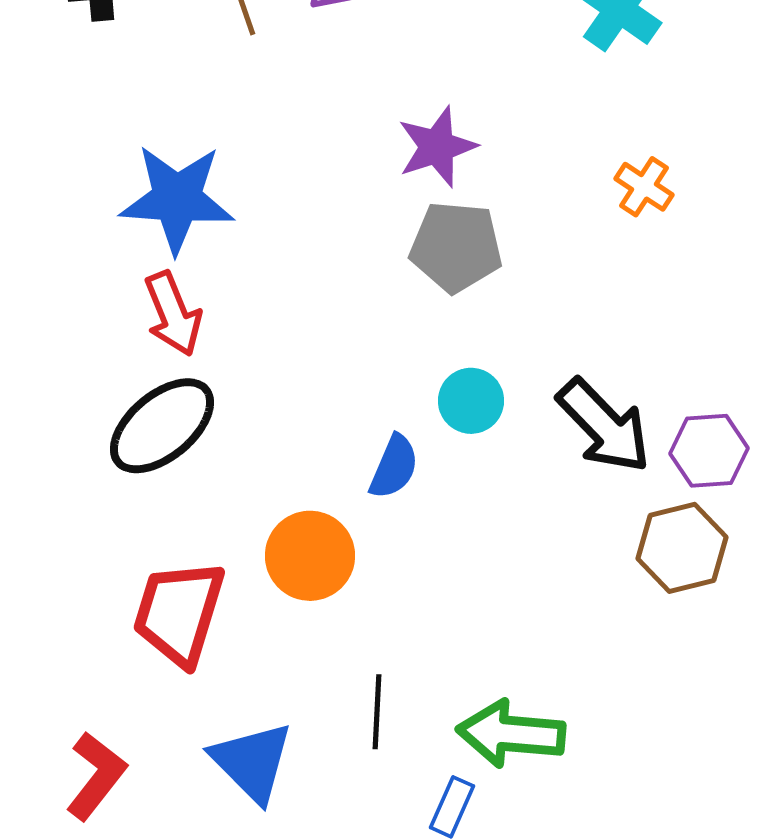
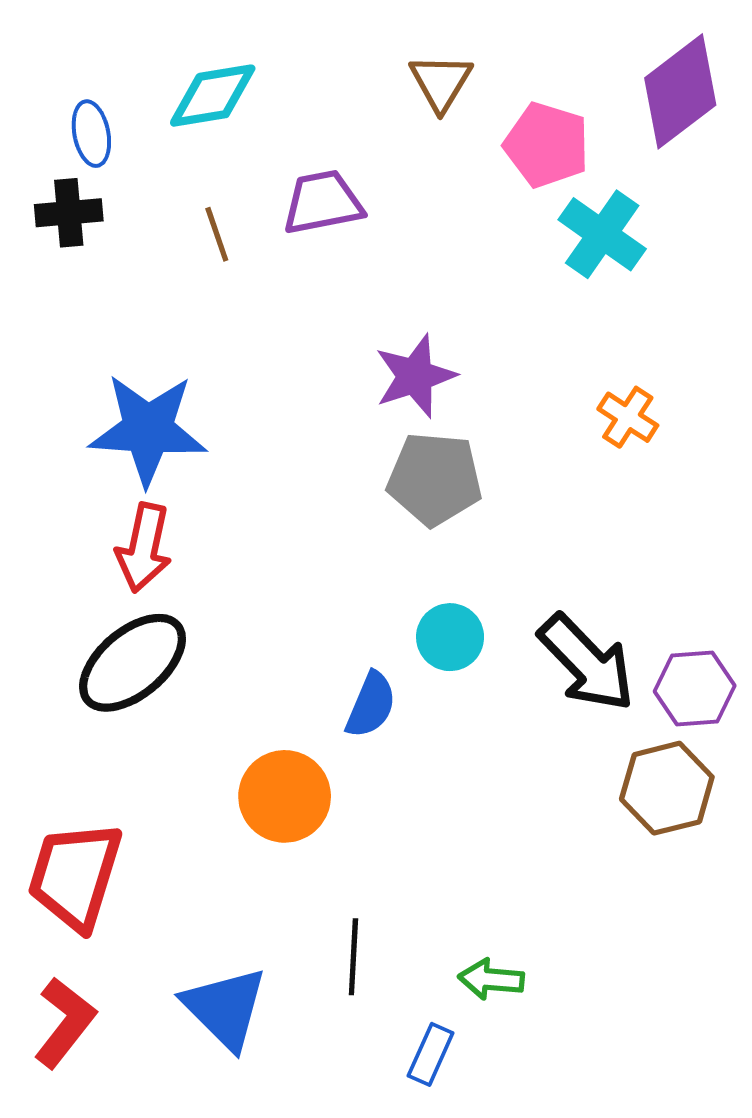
red arrow: (173, 314) -> (144, 548), turned 34
red trapezoid: (179, 613) -> (75, 876), moved
green arrow: (511, 734) -> (491, 979), size x0.6

